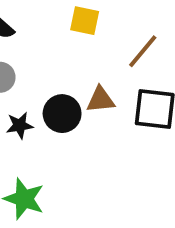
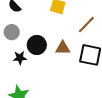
black circle: (62, 114) -> (37, 45), moved

